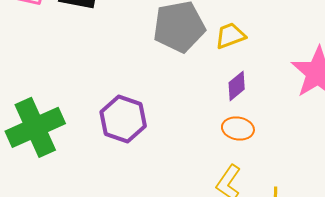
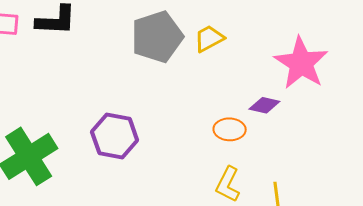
purple diamond: (237, 86) -> (264, 105), moved, turned 60

